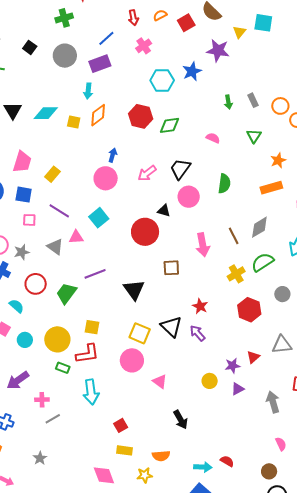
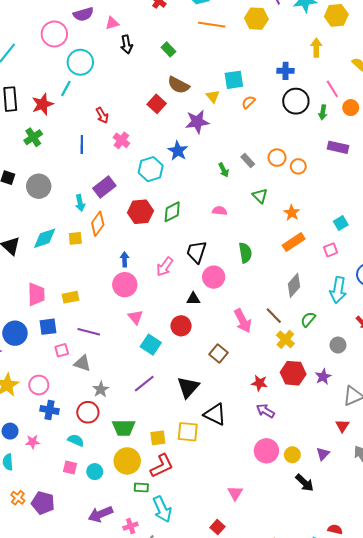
orange semicircle: (160, 15) -> (248, 102), moved
blue line: (106, 38) -> (82, 145), turned -30
gray circle: (65, 56) -> (39, 186), moved
purple rectangle: (100, 64) -> (104, 187), moved
yellow rectangle: (52, 174) -> (70, 297), turned 56
cyan square: (99, 218) -> (151, 345), moved
red circle: (145, 232) -> (181, 326), size x0.7
brown line: (234, 236) -> (274, 316), moved
pink triangle: (76, 237) -> (135, 317), moved, turned -49
gray triangle: (55, 247) -> (82, 363), moved
gray star: (22, 252) -> (101, 389), moved
green semicircle: (263, 262) -> (308, 319), size x0.7
brown square: (171, 268) -> (219, 354), turned -30
black triangle: (134, 290) -> (188, 387), turned 35
green trapezoid: (66, 293) -> (124, 428), moved, turned -110
red hexagon: (249, 310) -> (293, 373), moved
black triangle: (171, 327) -> (215, 414), moved
yellow square: (140, 333) -> (188, 432), moved
red triangle: (253, 357) -> (342, 426), moved
pink circle: (132, 360) -> (266, 451), moved
purple star: (233, 366) -> (323, 377), moved
purple arrow: (18, 380) -> (100, 514), turned 30
pink triangle: (160, 381) -> (235, 493), moved, turned 42
cyan arrow: (91, 392) -> (162, 509), moved
black arrow: (181, 420) -> (305, 483), moved

